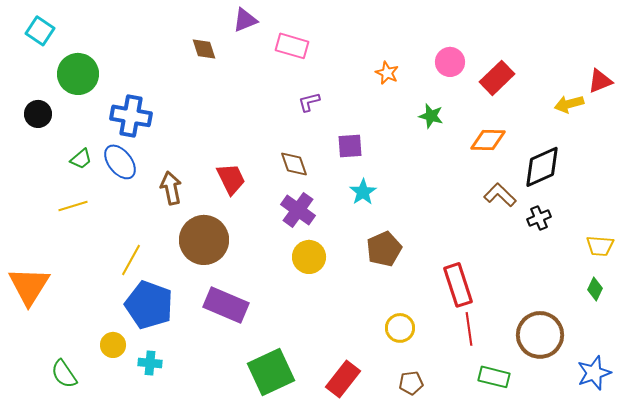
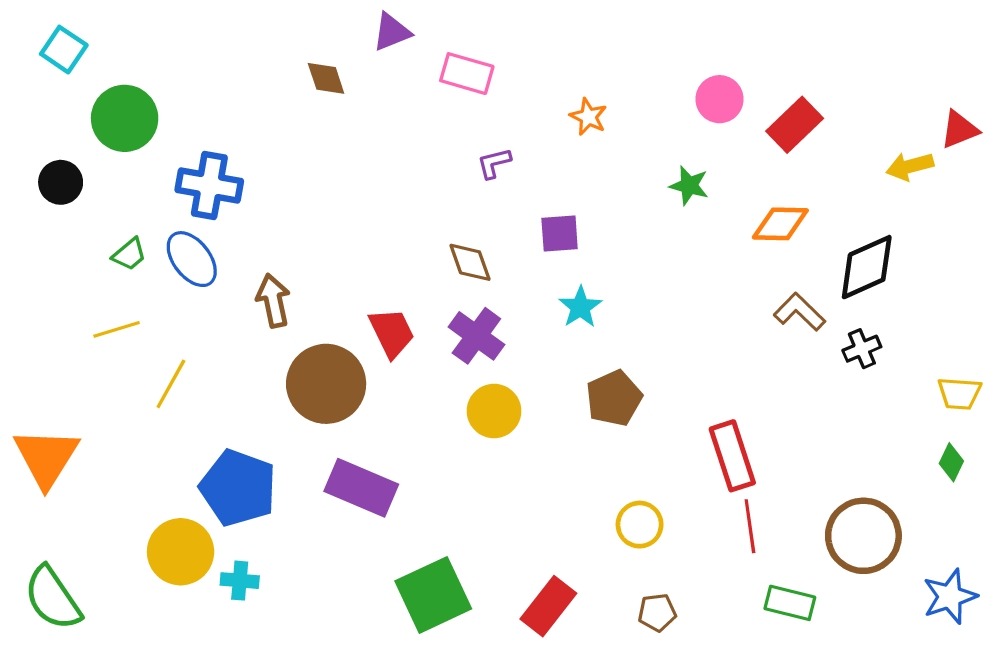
orange star: (387, 73) -> (588, 117), moved
red trapezoid: (231, 179) -> (392, 333), moved
yellow line: (131, 260) -> (171, 384), moved
yellow circle: (113, 345) -> (181, 552), size x1.6
green semicircle: (64, 374) -> (53, 598), moved, size x1.4

